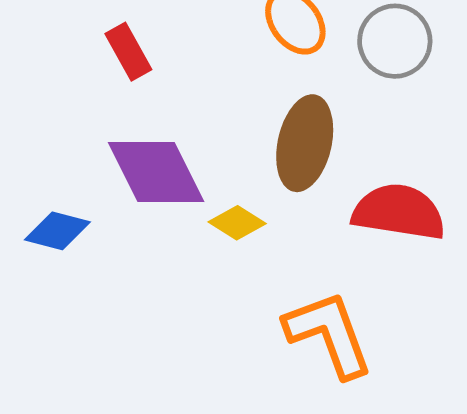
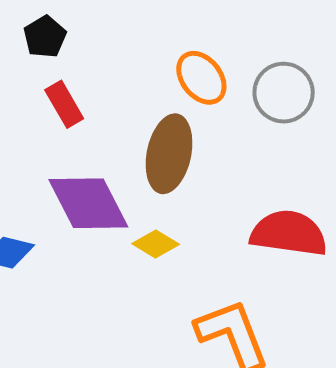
brown ellipse: (305, 143) -> (169, 154), moved

